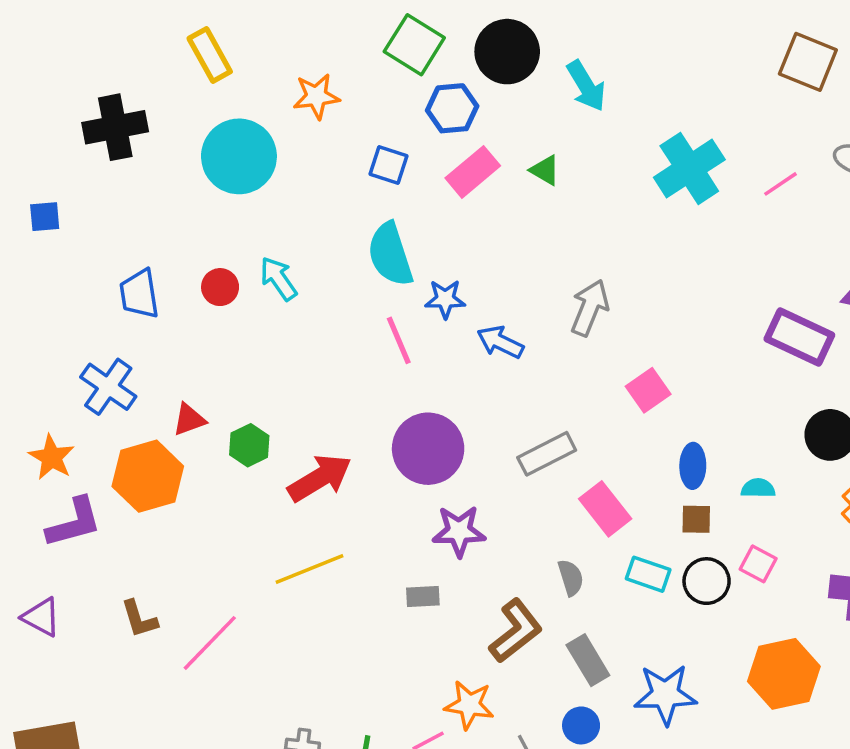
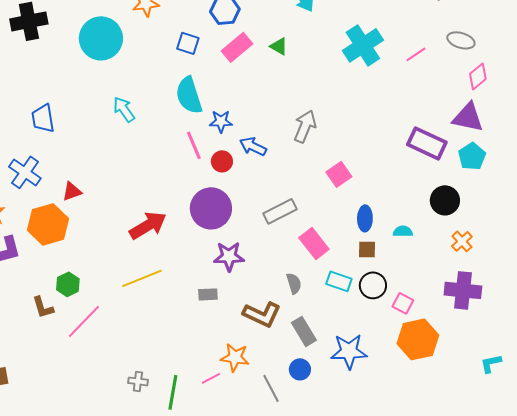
red circle: (220, 287) -> (222, 161), moved
green hexagon: (249, 445) -> (68, 284), moved
pink square: (758, 564) -> (403, 303), moved
brown L-shape: (516, 631) -> (262, 314), turned 63

